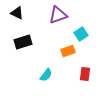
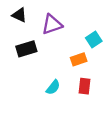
purple triangle: (58, 15) -> (52, 24), moved
red rectangle: (85, 74) -> (85, 86), moved

